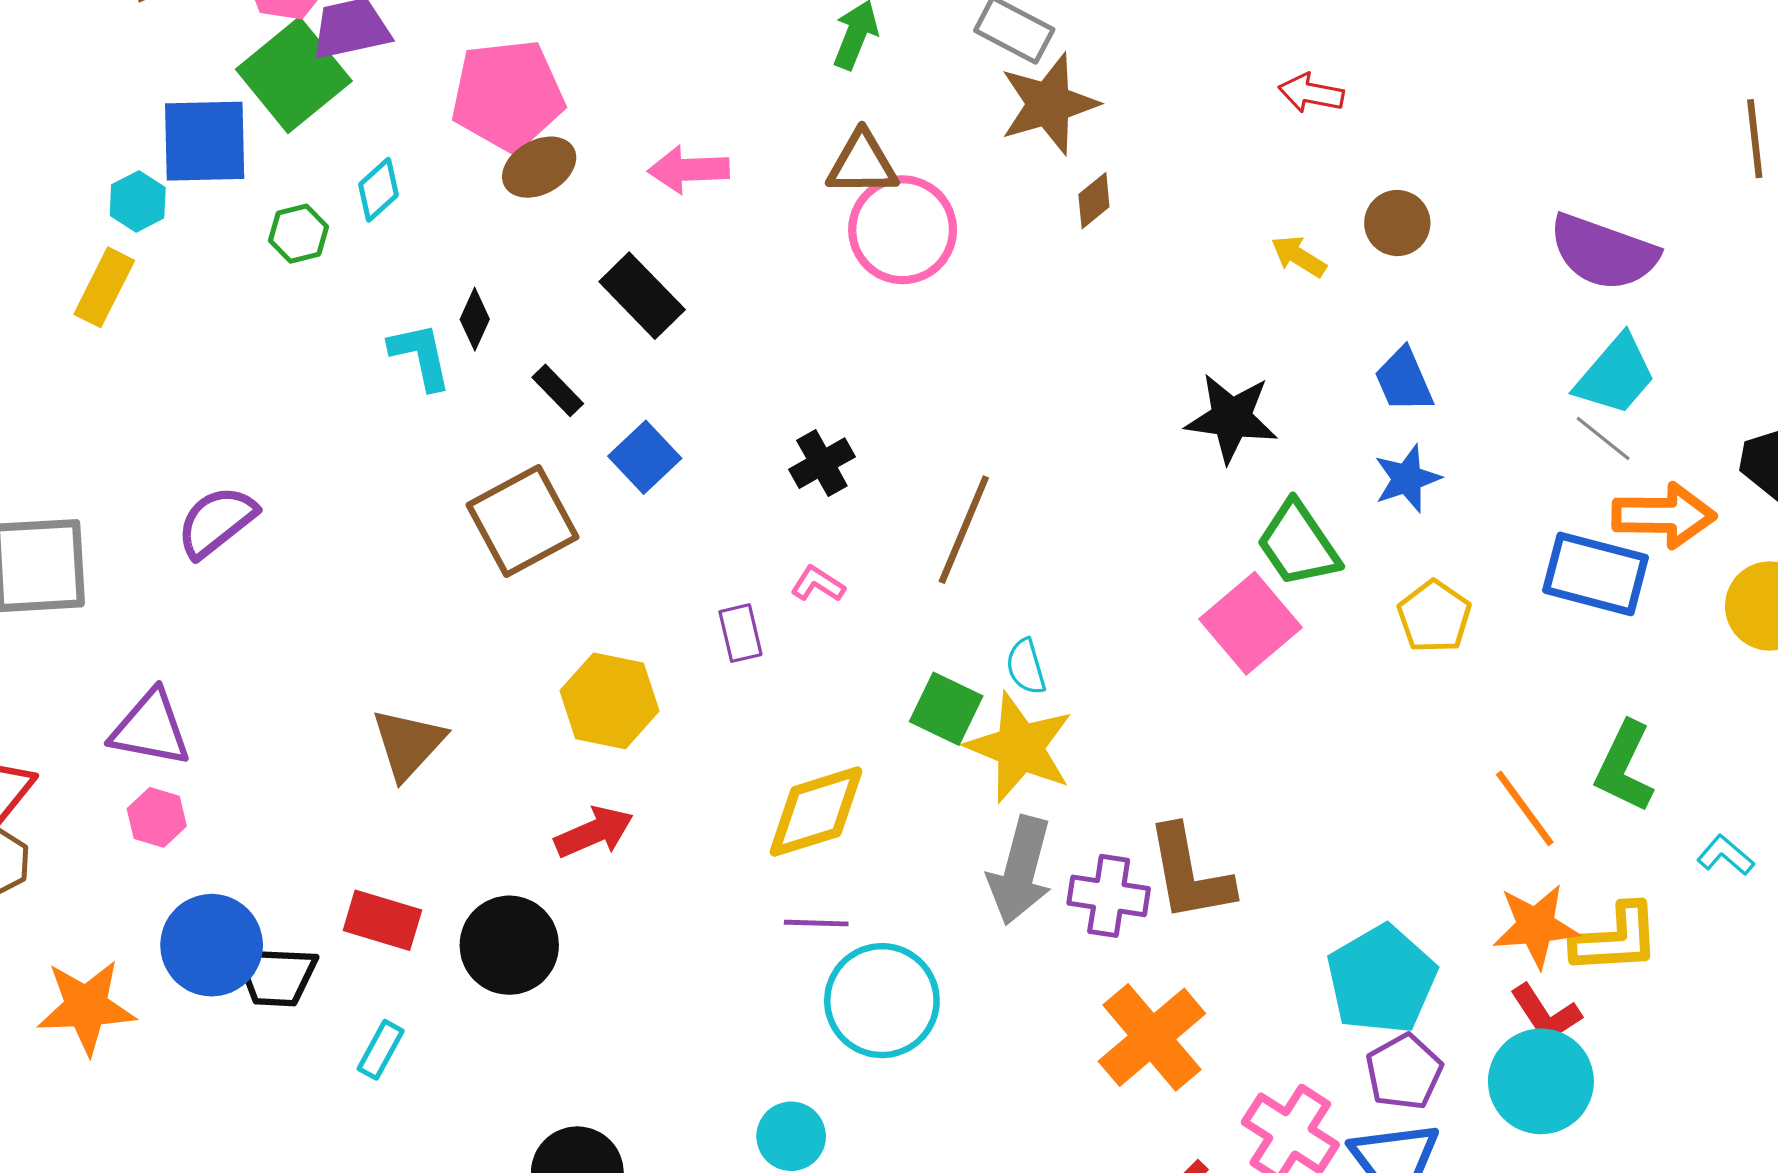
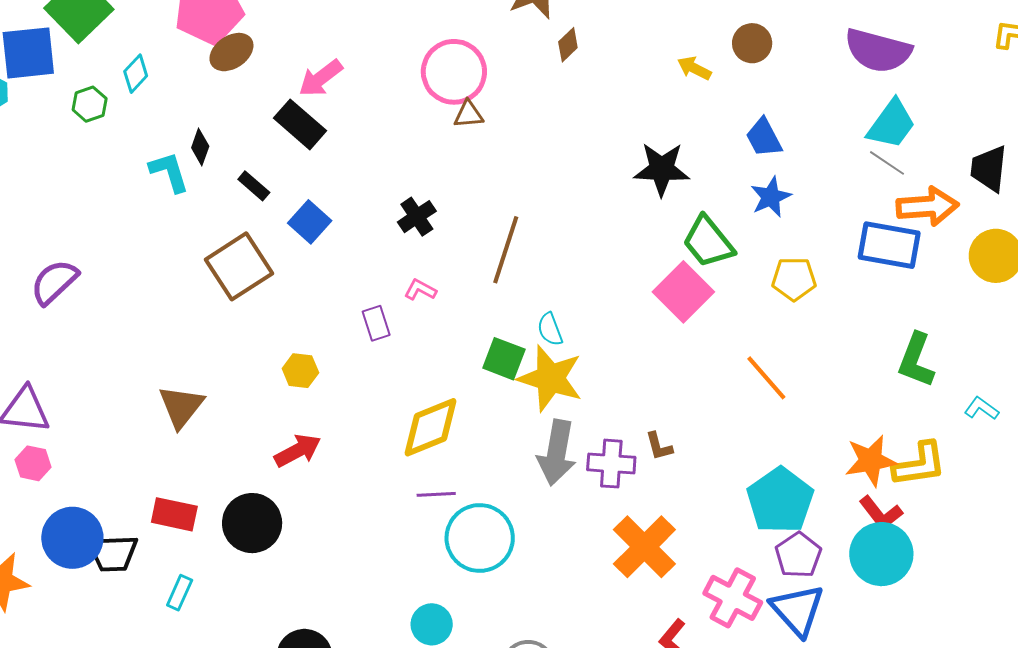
brown triangle: (862, 163) -> (468, 114), moved, size x0.7
pink arrow: (688, 170) -> (321, 78), moved, turned -30
yellow pentagon: (1434, 616) -> (794, 279), turned -30
yellow hexagon: (609, 701) -> (300, 371), size x0.6
orange line: (1525, 808) -> (766, 378), moved
brown L-shape: (1189, 874) -> (659, 446), size x0.5

